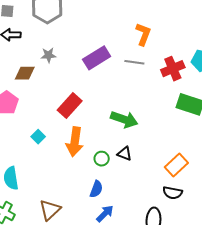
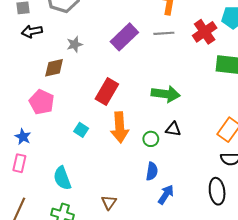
brown triangle: (50, 210) -> (109, 202), size x0.7

